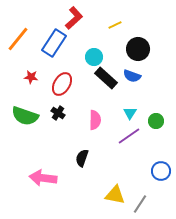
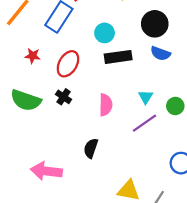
blue semicircle: (132, 76) -> (160, 53), moved
black rectangle: (106, 78) -> (118, 57), turned -50

